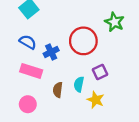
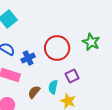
green star: (114, 22) -> (91, 42), moved
brown semicircle: (58, 90) -> (34, 92), turned 32

